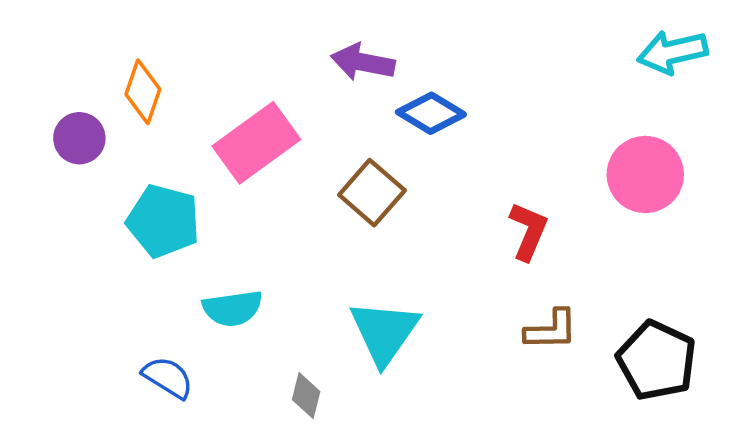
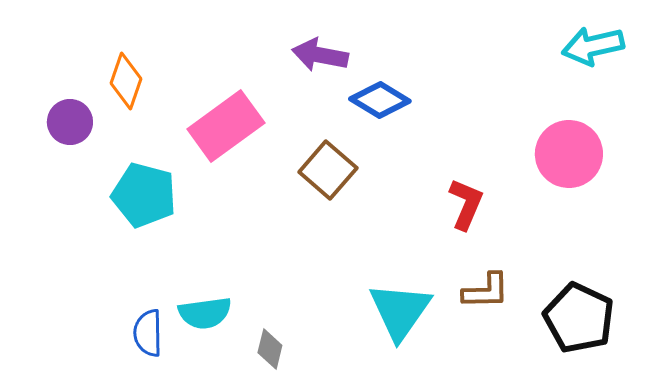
cyan semicircle: (232, 308) -> (205, 313), moved
cyan triangle: (384, 332) -> (400, 311), moved
blue semicircle: (168, 377) -> (148, 333), turned -123

